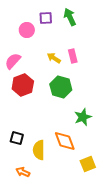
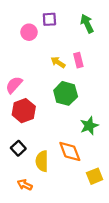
green arrow: (70, 17) -> (87, 24), moved
pink semicircle: (13, 61) -> (14, 85), moved
red hexagon: (23, 85) -> (24, 111), moved
black square: (17, 138) -> (18, 148), turned 32

